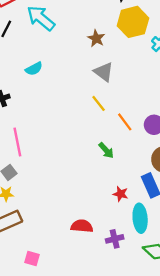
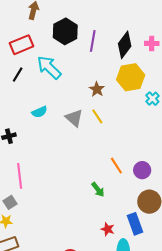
gray triangle: (104, 72) -> (74, 118), moved
yellow line: (99, 103) -> (97, 116), moved

